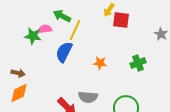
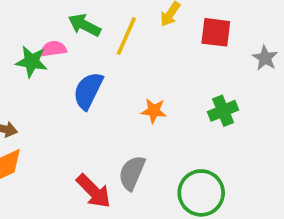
red square: (121, 20) -> (216, 32), moved
yellow line: (75, 30) -> (126, 36), moved
gray semicircle: (88, 97) -> (132, 173), turned 108

